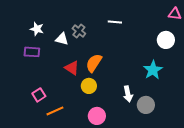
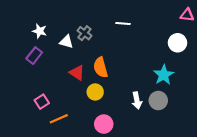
purple rectangle: (32, 52) -> (34, 56), turned -56
orange semicircle: (94, 63) -> (101, 67), turned -48
gray circle: (146, 105) -> (158, 101), moved

